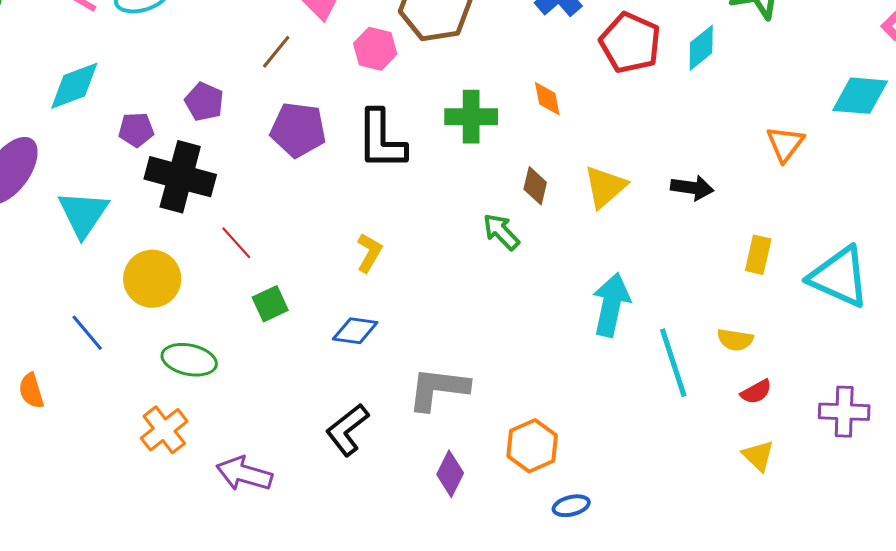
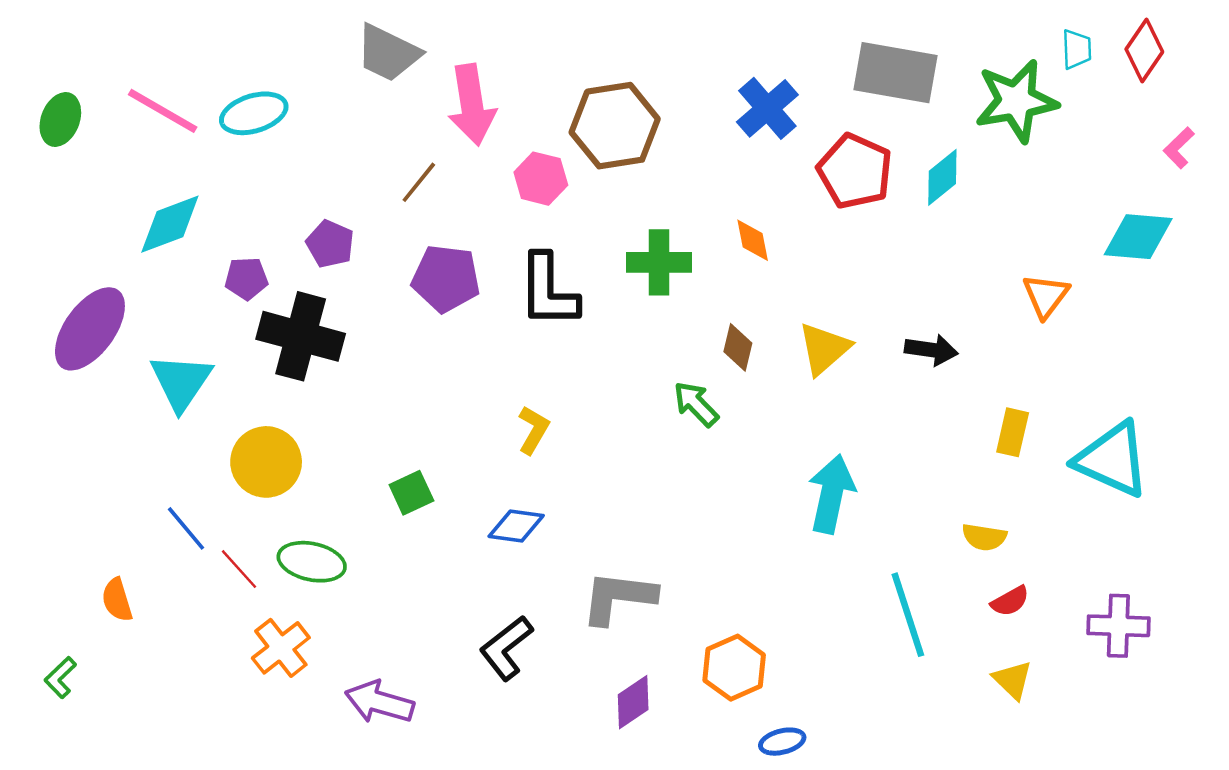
red line: (236, 243) -> (239, 569), moved
cyan line: (673, 363) -> (908, 615), moved
purple diamond: (450, 474) -> (633, 702), turned 30

